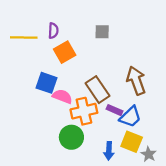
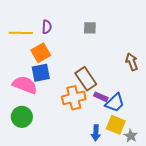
orange square: (65, 52) -> (41, 53), moved
brown arrow: (136, 81) -> (132, 62), moved, size x0.7
blue square: (46, 83) -> (41, 73), turned -30
pink semicircle: (62, 96) -> (25, 85), moved, size x1.4
green circle: (71, 137) -> (22, 117), moved

